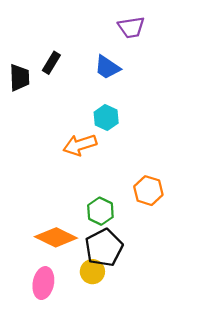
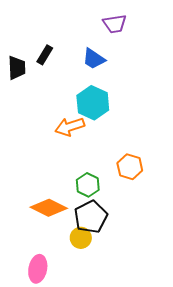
cyan hexagon: (106, 118) -> (93, 103), size x1.5
pink ellipse: (43, 283) -> (38, 269), moved

